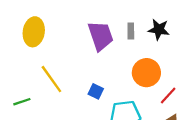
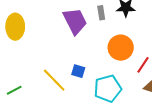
yellow line: (51, 79) -> (54, 80), moved

